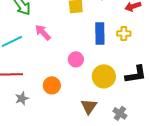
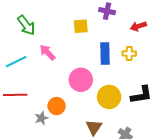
pink circle: (76, 59) -> (81, 80), size x1.5
gray star: (22, 98) -> (41, 118), moved

